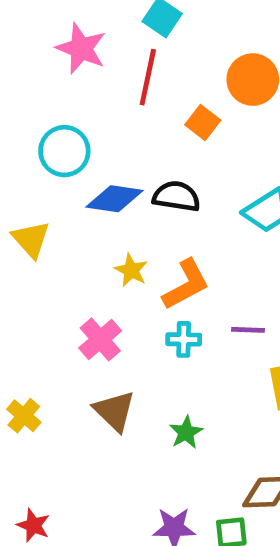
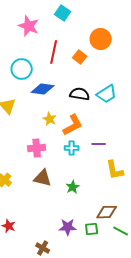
red line: (148, 77) -> (54, 52), moved
black semicircle: (176, 196) -> (80, 94), moved
pink cross: (100, 339) -> (37, 148), turned 36
brown triangle: (114, 411) -> (43, 178), turned -30

